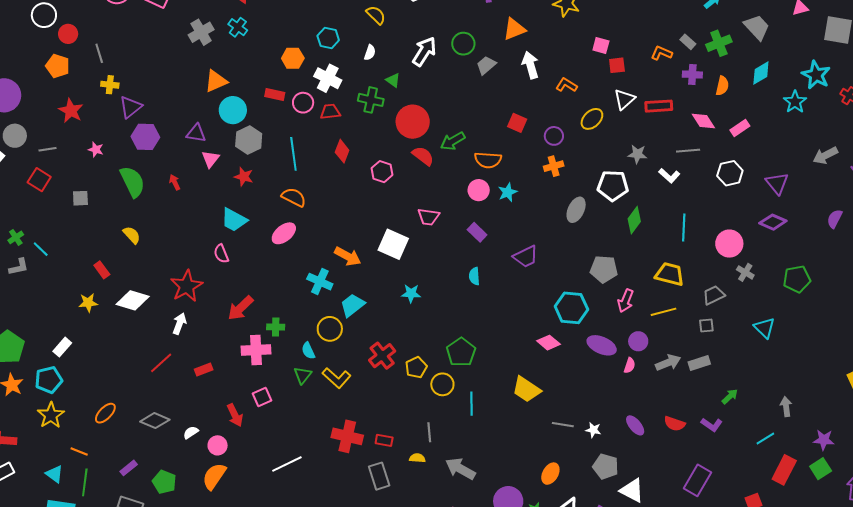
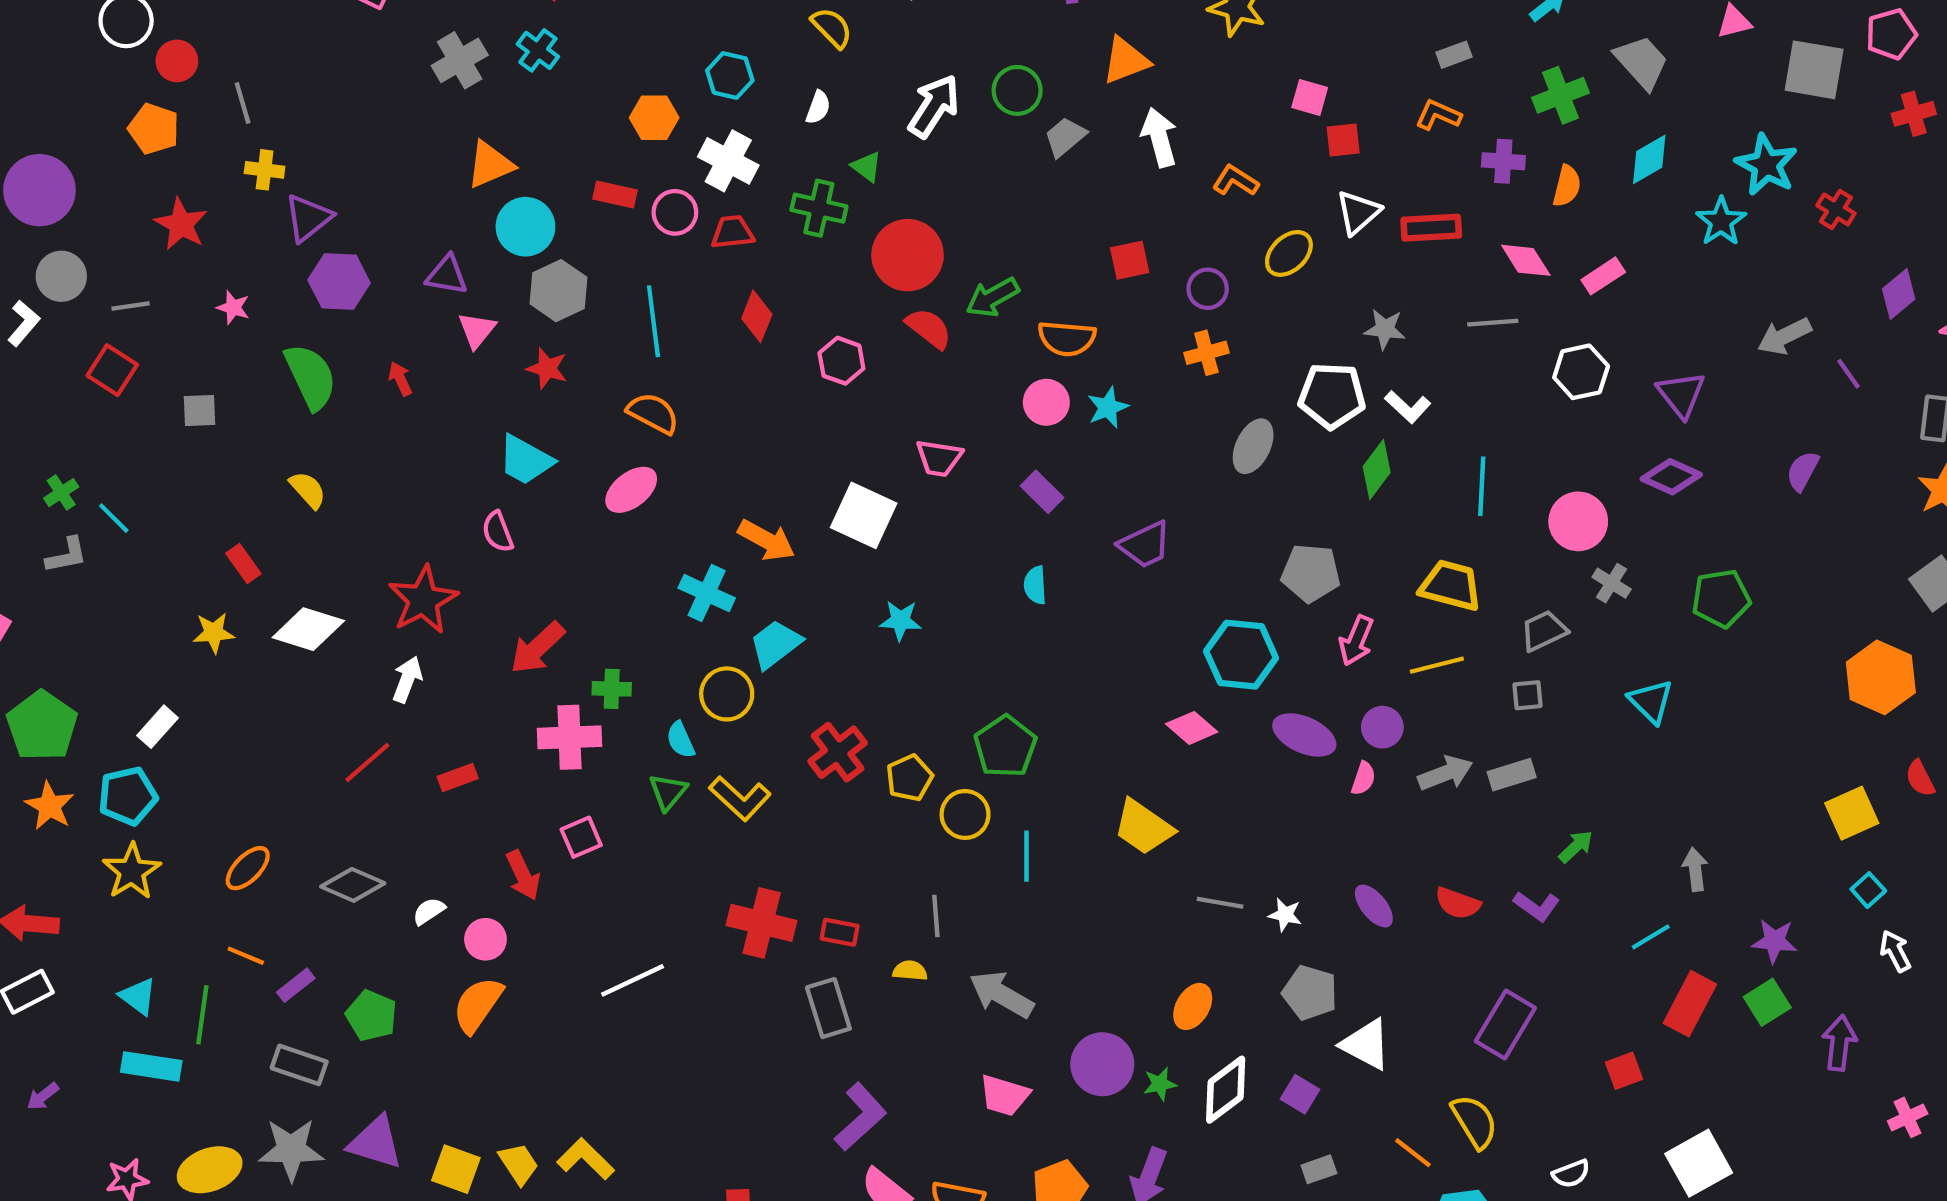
gray rectangle: (688, 42) -> (1454, 55), moved, turned -63
red square: (517, 123) -> (1130, 260), turned -36
white L-shape: (669, 176) -> (1408, 407), moved
orange line: (79, 452) -> (246, 956), moved

